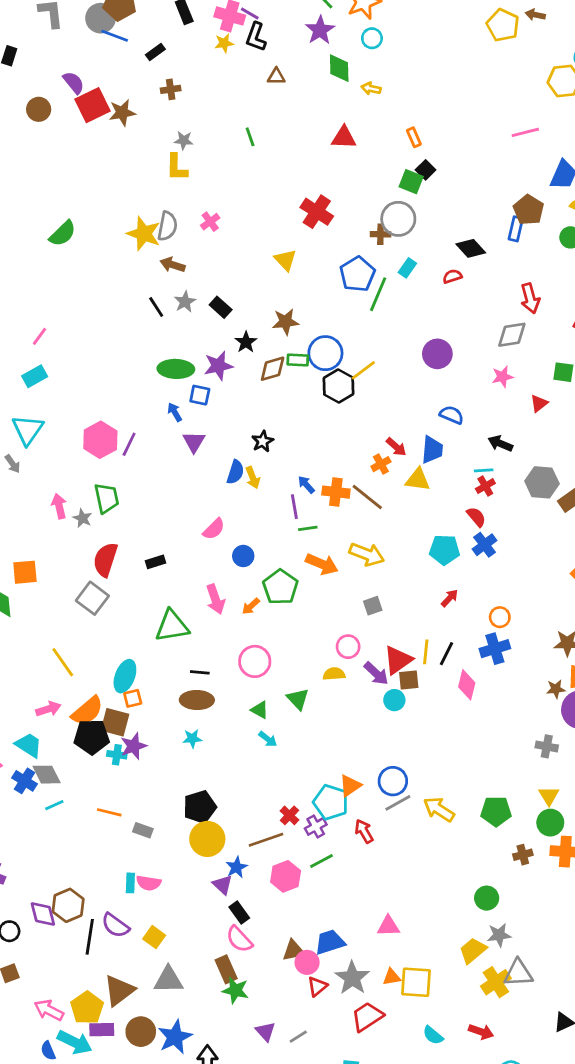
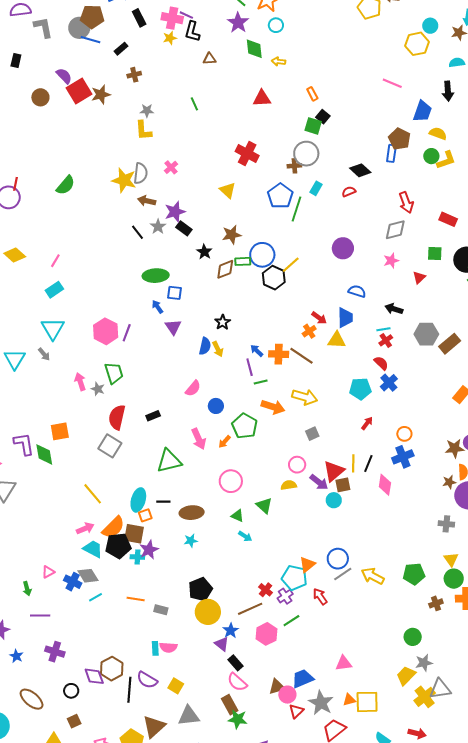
pink line: (525, 132) -> (392, 83), turned 42
purple star: (218, 366) -> (175, 212), moved
black line: (200, 672) -> (163, 502), moved
cyan trapezoid: (29, 745) -> (93, 549), moved

